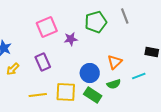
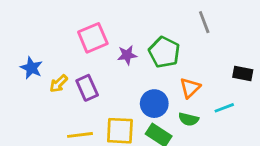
green pentagon: (96, 22) -> (164, 52), moved, turned -30
yellow arrow: (13, 69) -> (59, 84), moved
green semicircle: (114, 84) -> (189, 119), turned 32

